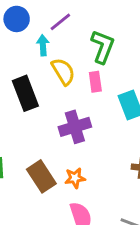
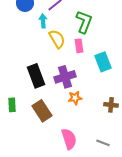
black rectangle: (25, 93) -> (36, 76), moved
orange star: (75, 178) -> (75, 98), moved

